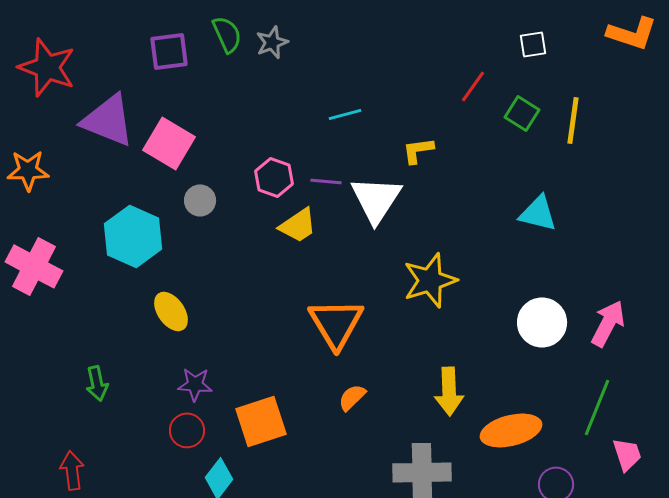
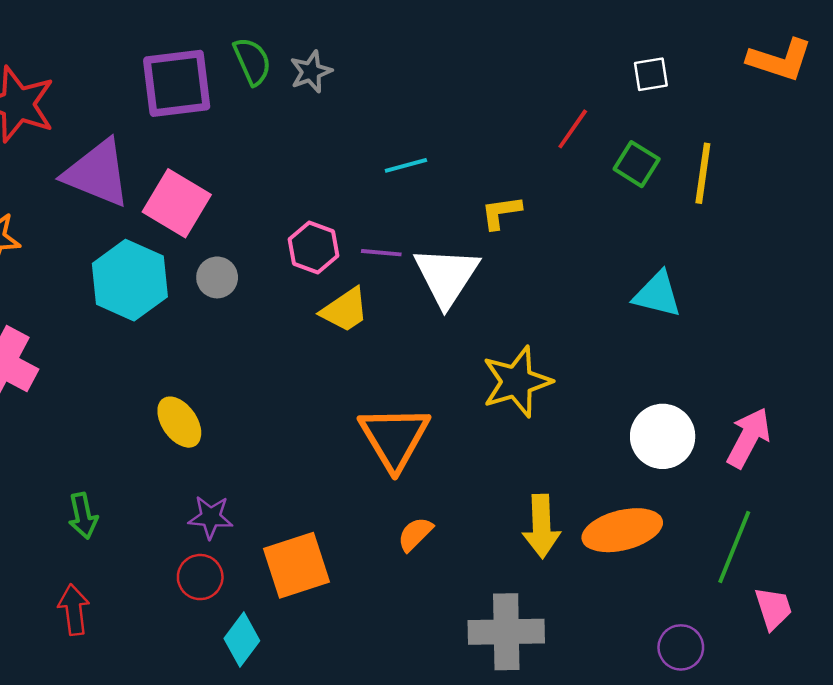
purple square: (169, 51) -> (177, 83), size x1.4
cyan hexagon: (133, 236) -> (130, 280), moved
orange ellipse: (511, 430) -> (622, 530), moved
red arrow: (72, 470) -> (74, 610), moved

